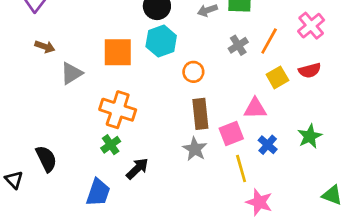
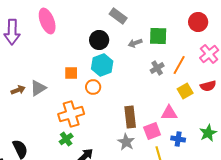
brown arrow: (45, 47) -> (18, 90), moved, turned -40
orange square: (118, 52) -> (71, 73), size x0.6
orange circle: (193, 72) -> (93, 87), moved
orange cross: (118, 110) -> (71, 114), turned -35
blue cross: (268, 145) -> (178, 139), turned -32

